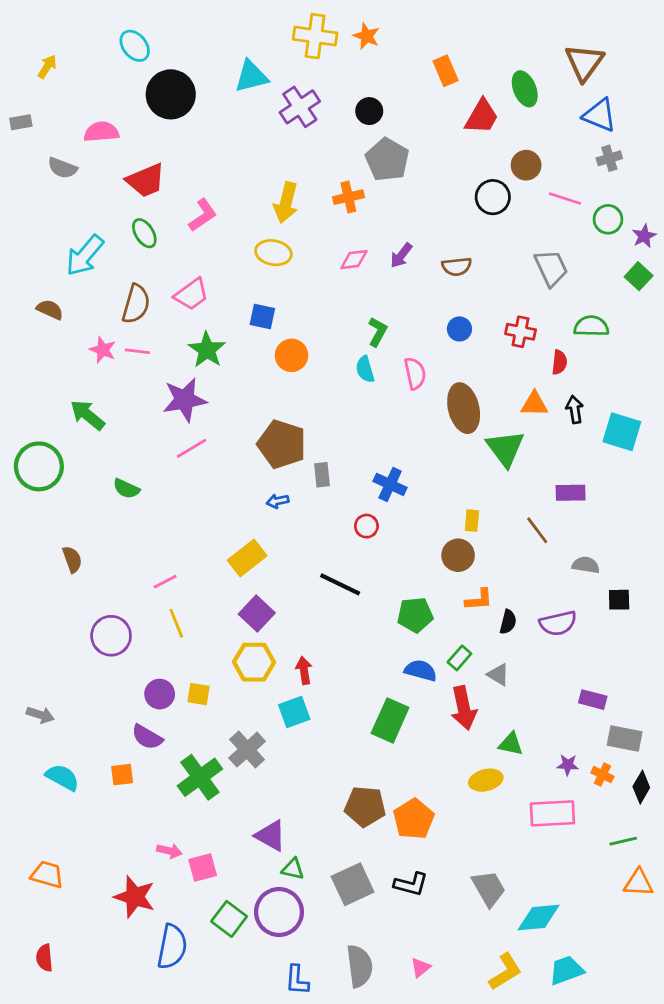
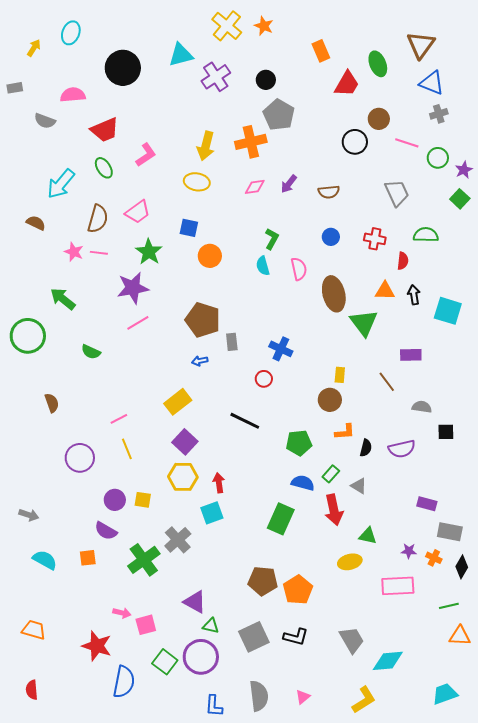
yellow cross: (315, 36) -> (227, 26), turned 32
cyan ellipse: (135, 46) -> (71, 33), moved, turned 60
orange cross: (348, 197) -> (251, 142), size x1.4
cyan trapezoid: (566, 970) -> (445, 694), moved

